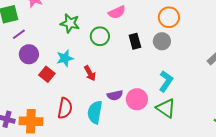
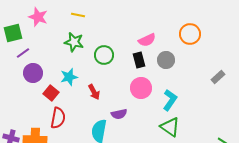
pink semicircle: (117, 12) -> (147, 40), moved
orange circle: (169, 17) -> (190, 34), moved
pink circle: (137, 99) -> (141, 88), moved
red semicircle: (65, 108) -> (58, 118), moved

